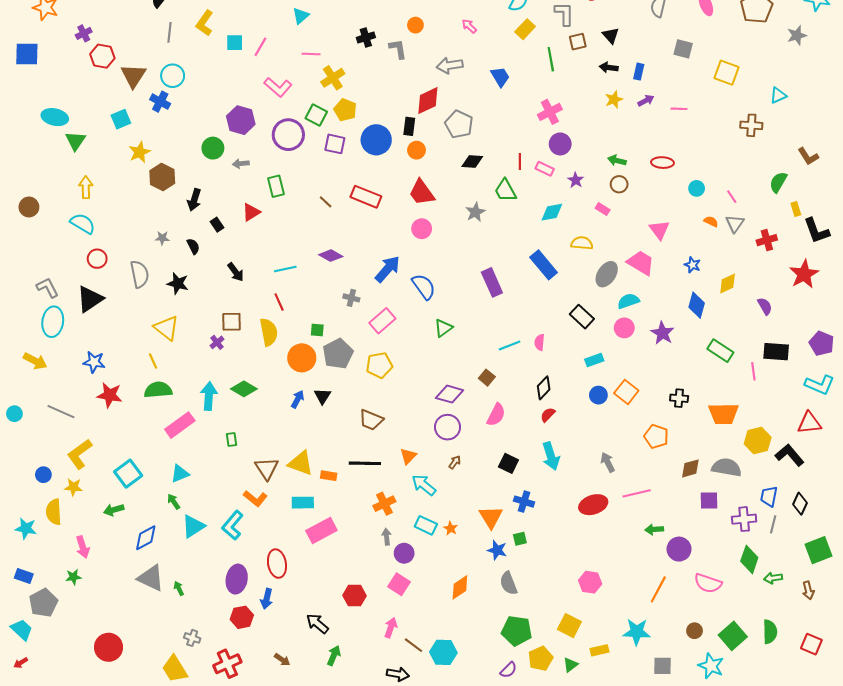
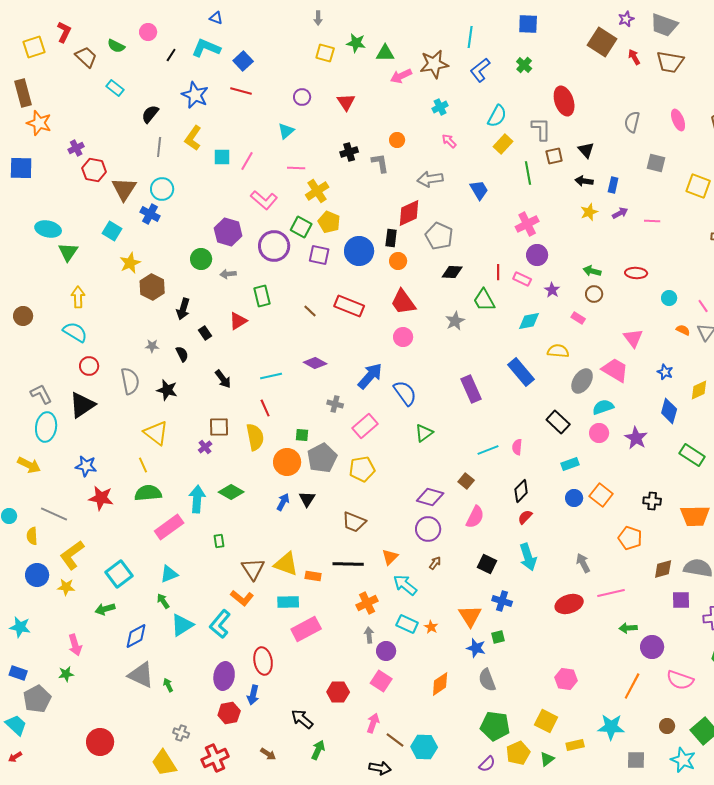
cyan square: (121, 119) -> (112, 231), turned -36
blue circle: (43, 475) -> (37, 575), size x1.5
yellow semicircle: (54, 512) -> (32, 536), moved, size x0.7

